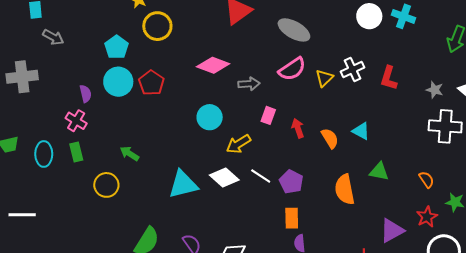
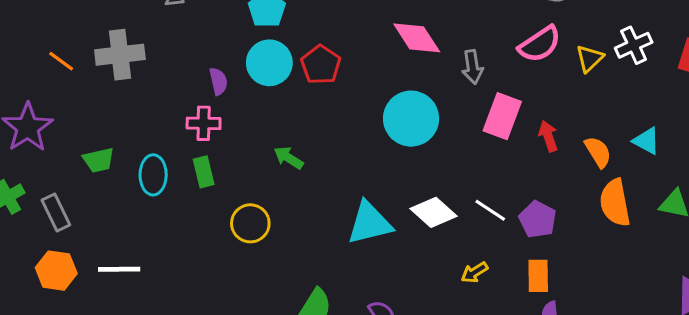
pink diamond: (213, 65) -> (417, 38), turned 36
gray arrow: (249, 84) -> (473, 67), turned 85
pink rectangle: (268, 115) -> (502, 116), size x1.6
cyan circle: (210, 117) -> (411, 119), size x1.4
pink cross: (76, 121) -> (204, 123), turned -30
yellow arrow: (238, 144) -> (474, 272), moved, size x0.7
green arrow: (129, 154) -> (289, 158), moved
orange semicircle: (345, 189) -> (615, 203), moved

